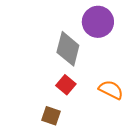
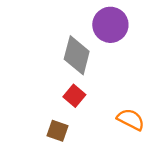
orange semicircle: (111, 90) -> (131, 119), moved

